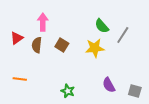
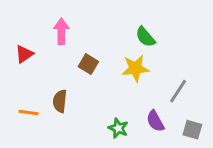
gray line: (123, 35) -> (178, 91), moved
brown semicircle: (37, 45) -> (60, 101), moved
green star: (68, 91) -> (118, 128), moved

